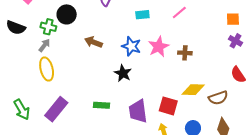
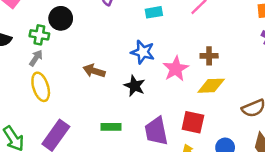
brown arrow: (93, 42) -> (94, 71), moved
pink star: (159, 47) -> (176, 69), moved
yellow diamond: (193, 90) -> (211, 86), moved

